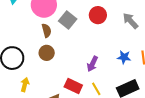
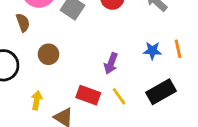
brown semicircle: (46, 31) -> (23, 23), moved
yellow arrow: (25, 85) -> (37, 100), moved

